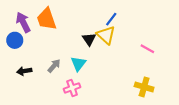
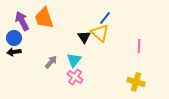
pink line: (147, 49) -> (139, 46), turned 64
black arrow: (24, 71) -> (14, 52), moved
pink cross: (72, 88) -> (75, 77), moved, turned -35

